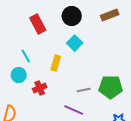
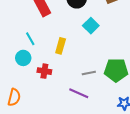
cyan square: (75, 43) -> (91, 26), moved
red cross: (40, 88) -> (44, 71), turned 32

